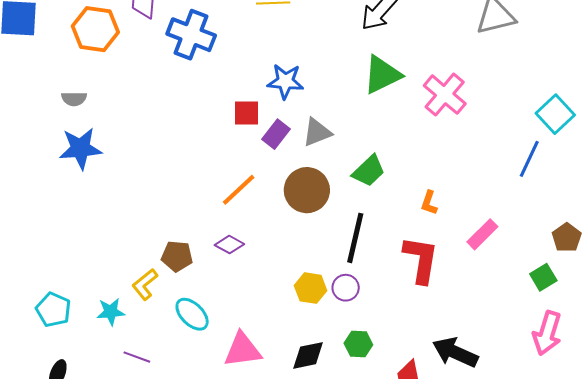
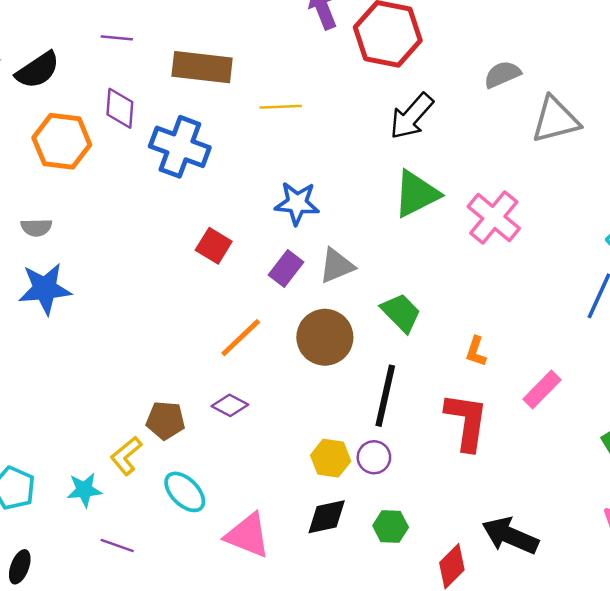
red square: (246, 113) -> (214, 246), moved, turned 32
green trapezoid: (369, 171) -> (401, 313), turned -90
pink triangle: (243, 350) -> (248, 535), turned 30
black diamond: (308, 355) -> (327, 517), moved

